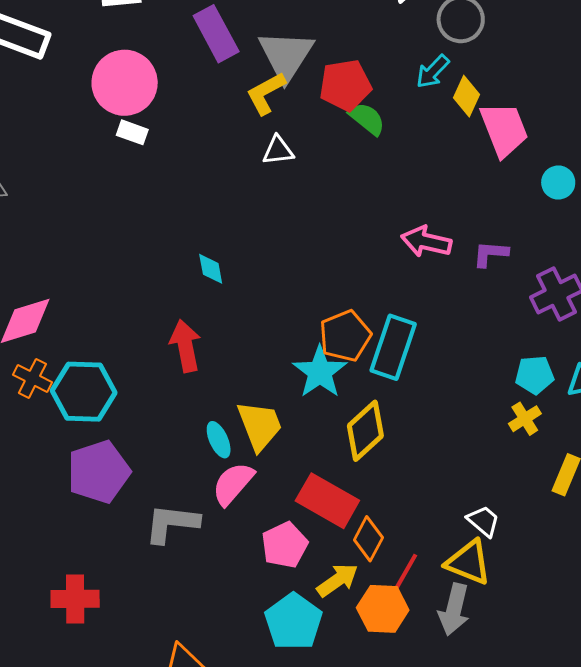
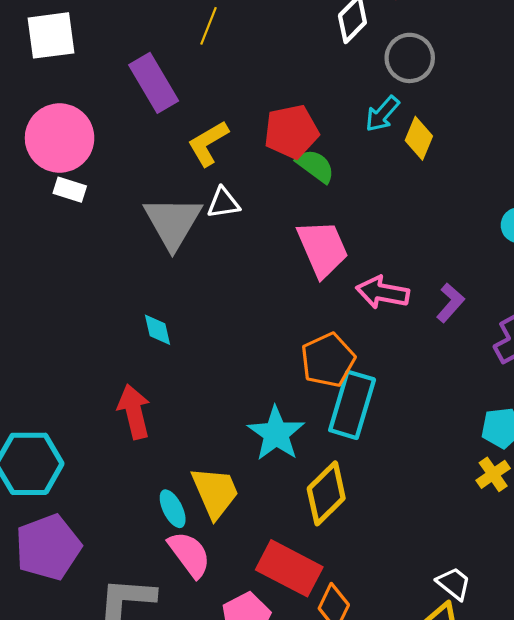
gray triangle: (286, 56) -> (173, 222), moved
pink trapezoid: (504, 129) -> (323, 249), moved
purple L-shape: (490, 254) -> (450, 303), turned 129
orange pentagon: (345, 336) -> (328, 360), moved
pink semicircle: (233, 484) -> (189, 554), turned 105

